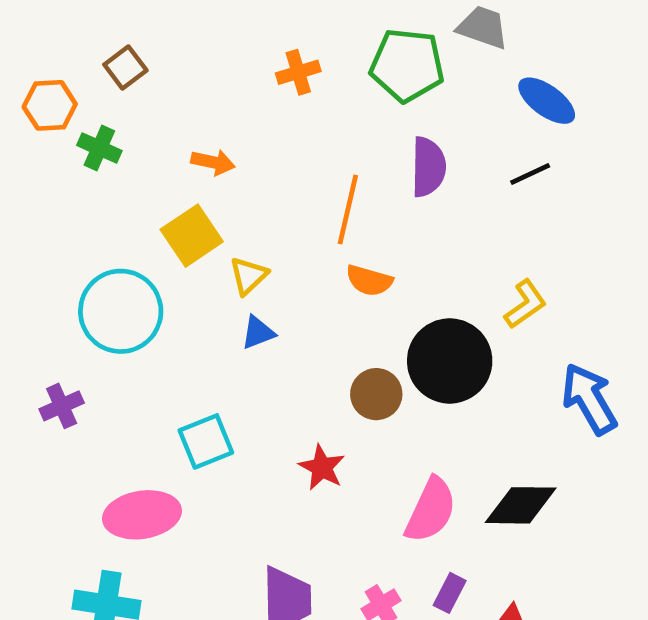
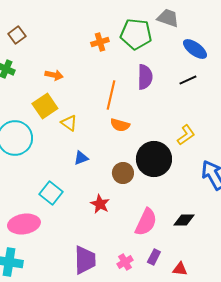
orange cross: (298, 72) -> (100, 42), moved
yellow triangle: (248, 276) -> (69, 123), turned -42
blue triangle: (258, 333) -> (81, 158), moved
cyan square: (206, 441) -> (51, 193), turned -30
black diamond: (521, 505) -> (184, 220), size x0.7

